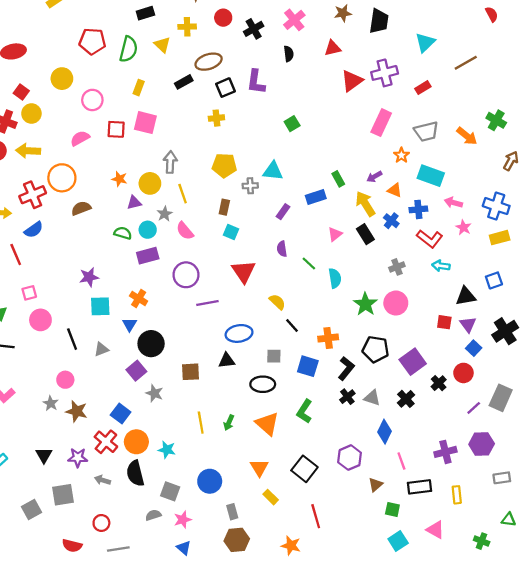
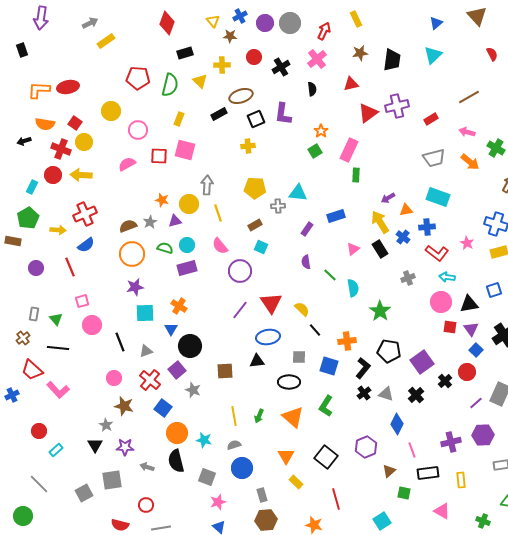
cyan triangle: (425, 42) -> (433, 55), moved
pink rectangle: (381, 123) -> (349, 150), moved
orange star: (401, 155) -> (321, 131), moved
orange circle: (62, 178) -> (132, 254), moved
green rectangle: (338, 179) -> (356, 175), moved, turned 32
orange triangle: (395, 190) -> (406, 210), turned -32
pink arrow: (453, 203) -> (467, 132), moved
brown rectangle: (224, 207) -> (255, 225), turned 48
gray star: (165, 214) -> (150, 222), moved
red triangle: (244, 271) -> (271, 303), moved
purple circle: (186, 275) -> (240, 271), moved
purple line: (207, 303) -> (240, 310), turned -42
pink circle: (396, 303) -> (441, 302), moved
gray star: (51, 403) -> (106, 425), moved
red cross: (106, 442) -> (150, 380), moved
gray semicircle: (153, 515) -> (234, 445), moved
cyan square: (398, 541) -> (382, 521), moved

